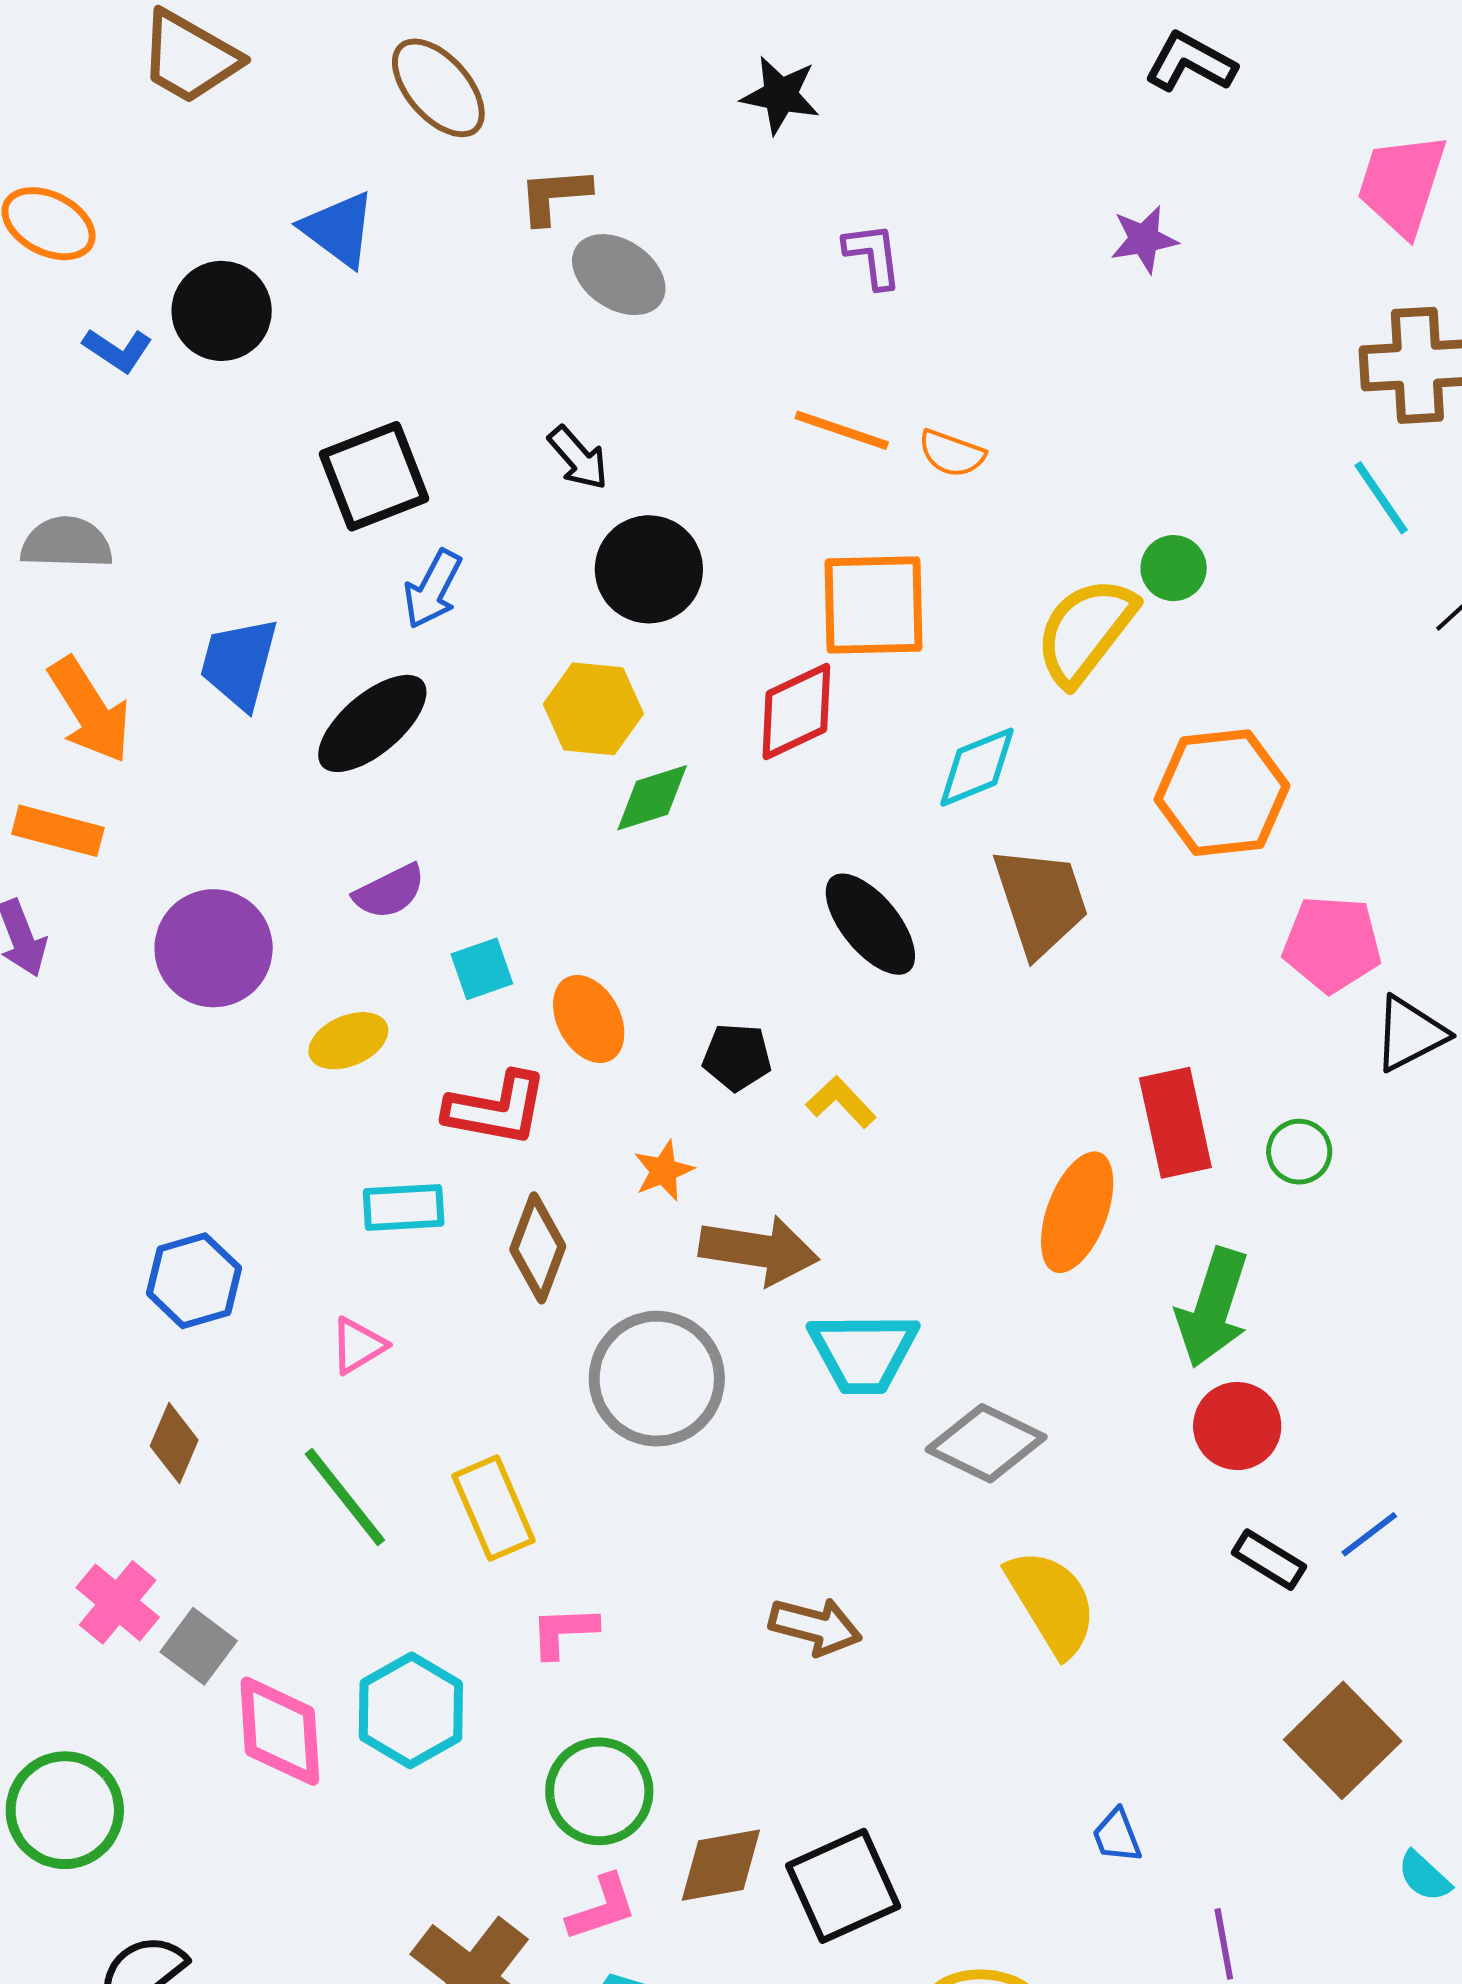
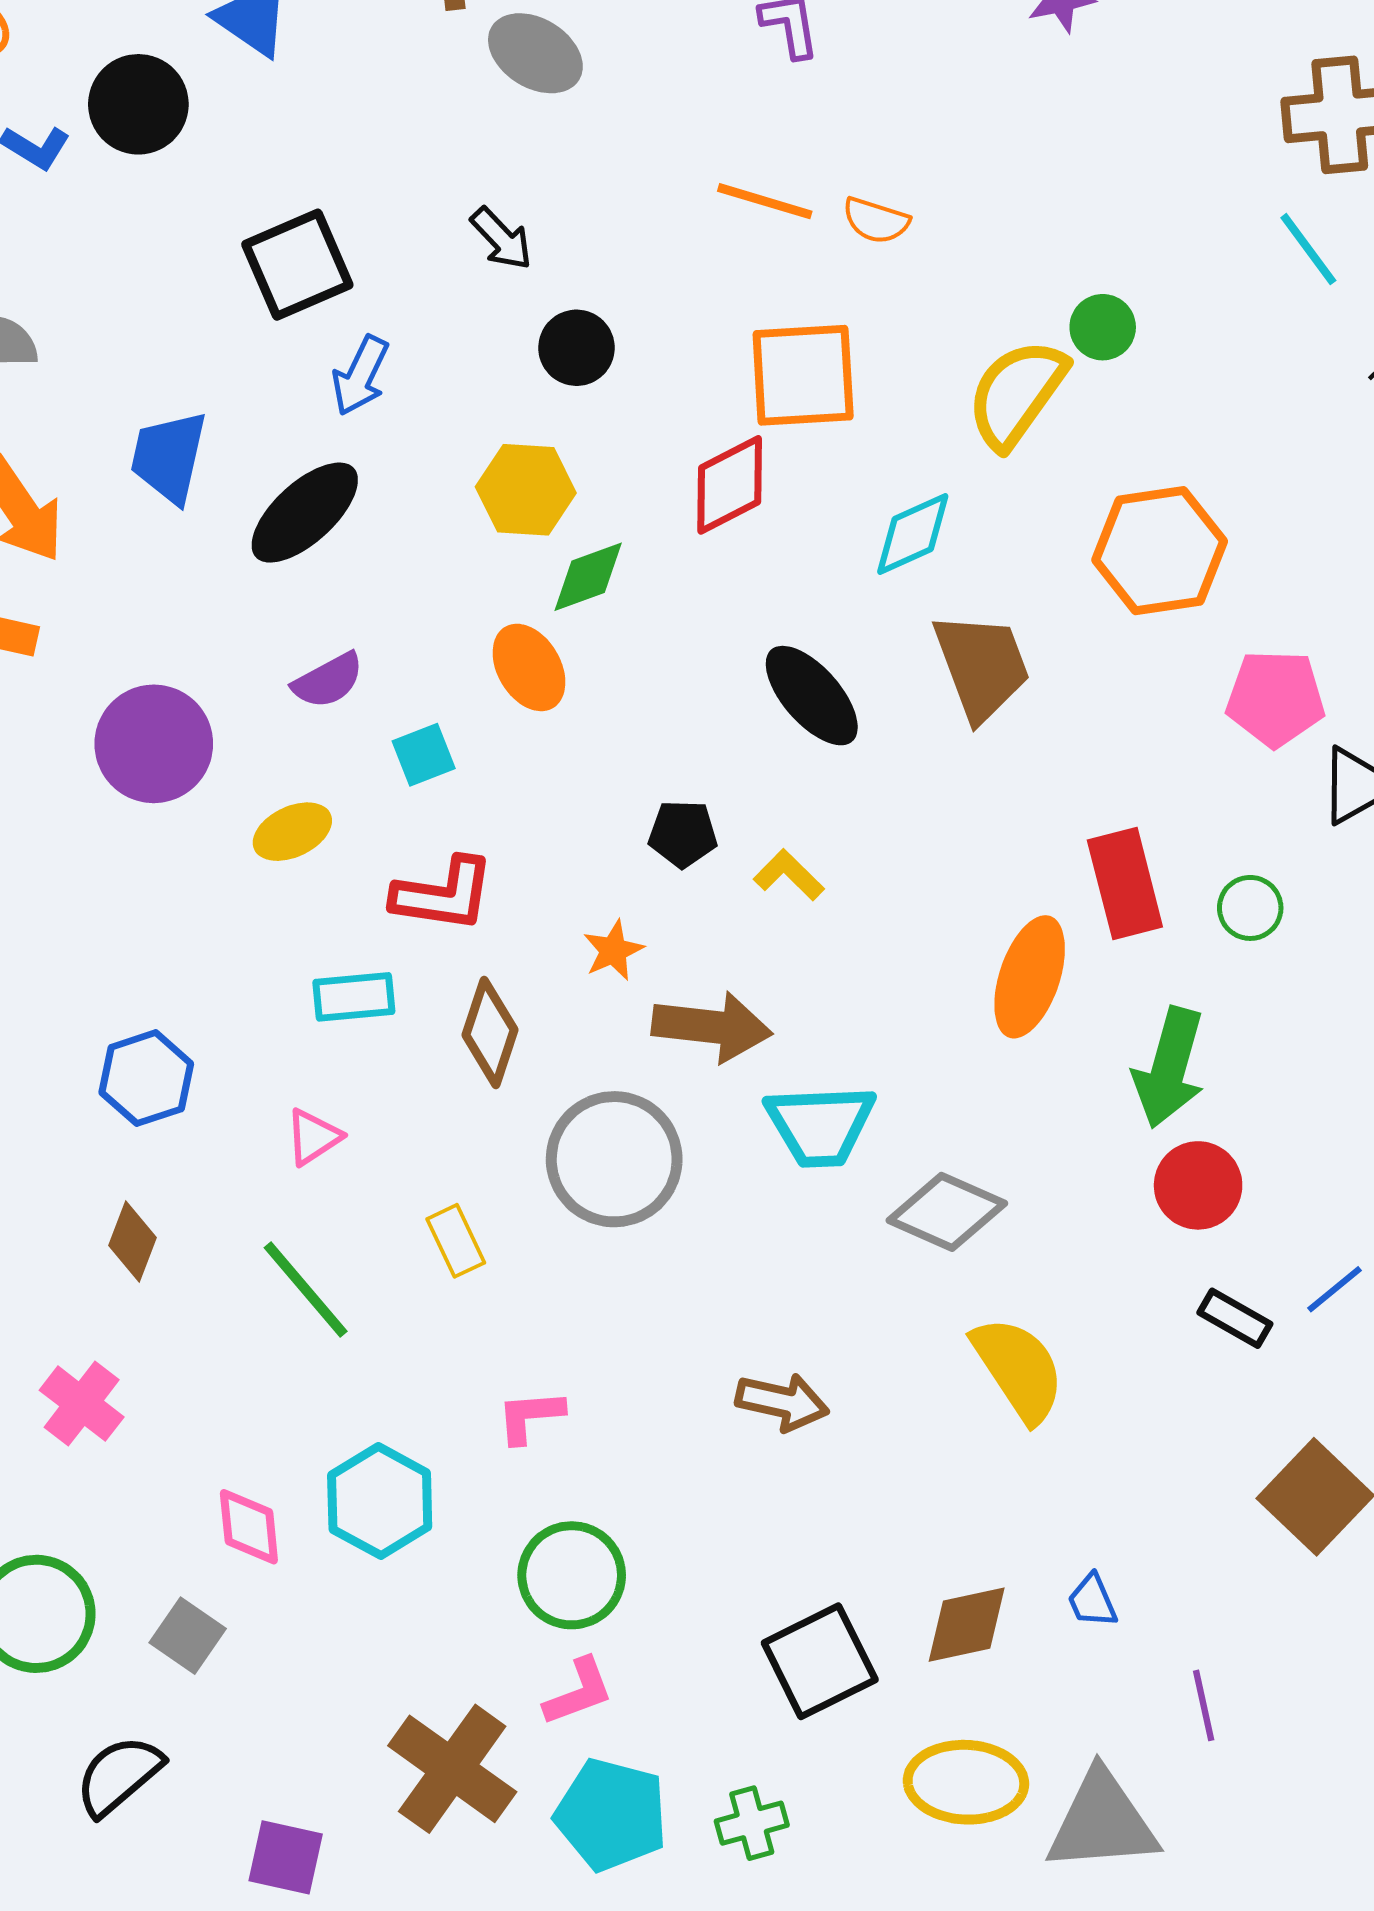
black circle: (649, 569) -> (576, 348), size x0.7
orange ellipse: (589, 1019) -> (529, 667), moved
yellow rectangle: (494, 1508) -> (456, 1241), moved, size x0.7
gray square: (199, 1646) -> (188, 1636), moved
pink diamond: (280, 1731) -> (249, 1527), size x0.7
brown diamond: (721, 1865) -> (967, 1625), moved

